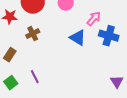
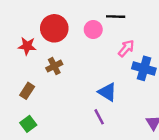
blue triangle: (78, 38) -> (107, 92), moved
purple line: (35, 77) -> (99, 117), moved

